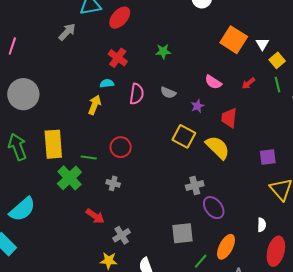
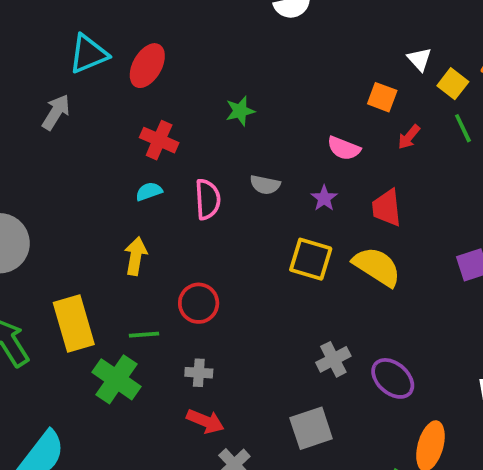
orange square: (234, 40) -> (382, 97), moved, size x0.6
yellow arrow: (95, 105) -> (136, 256), moved
gray cross: (195, 186) -> (333, 359), moved
red arrow: (95, 216) -> (205, 421), moved
gray square: (183, 233) -> (311, 428), moved

